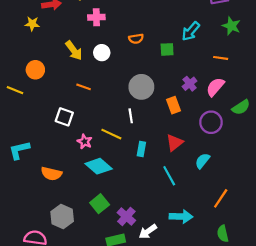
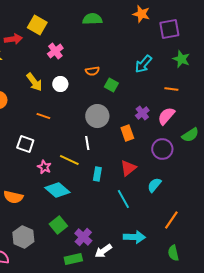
pink cross: (96, 17) -> (55, 51), turned -35
green square: (167, 49) -> (111, 85), moved, turned 32

